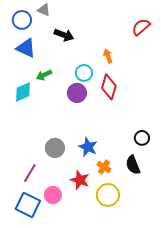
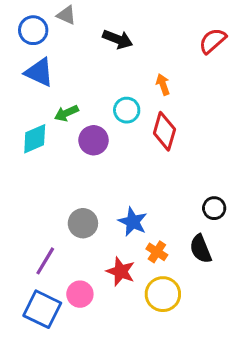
black arrow: (64, 35) -> (118, 39), moved
purple circle: (77, 93) -> (94, 140), moved

